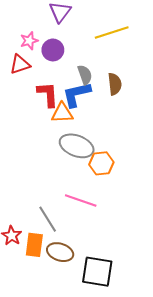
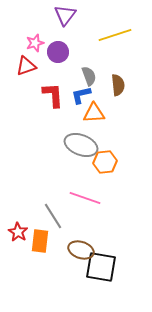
blue L-shape: (77, 94) -> (81, 95), size x0.7
orange triangle: (62, 113) -> (94, 113), moved
brown ellipse: (60, 252) -> (81, 250), moved

